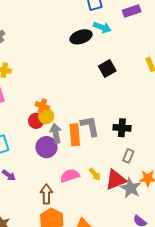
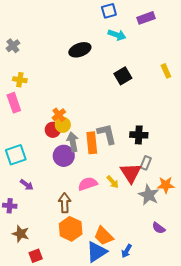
black ellipse: (81, 37) -> (80, 50), moved
orange cross: (42, 106) -> (59, 115), turned 32
red triangle: (116, 180) -> (131, 173), moved, turned -40

